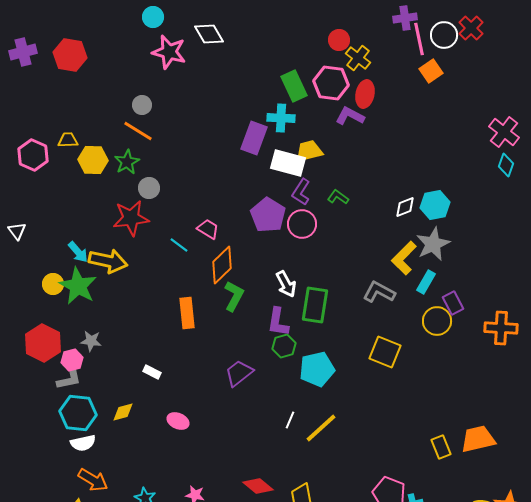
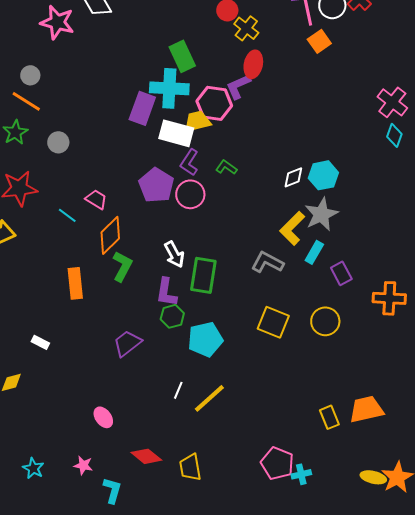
pink hexagon: (331, 83) -> (214, 103), moved
purple L-shape: (350, 116) -> (238, 86), turned -52
cyan cross: (281, 118) -> (169, 88), size x1.4
gray circle: (149, 188) -> (58, 142), moved
yellow circle: (437, 321) -> (325, 321), moved
pink ellipse: (178, 421) -> (103, 417), moved, turned 30

